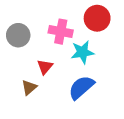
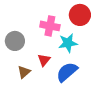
gray circle: (18, 35) -> (15, 41), moved
red triangle: (45, 67) -> (44, 60), moved

